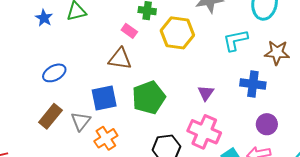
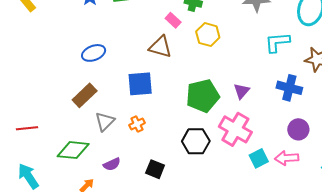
yellow hexagon: (177, 33) -> (208, 35), moved, size x0.7
green pentagon: (149, 98) -> (203, 96), moved
gray triangle: (81, 121) -> (105, 122), moved
orange cross: (106, 138) -> (137, 124), size x0.7

